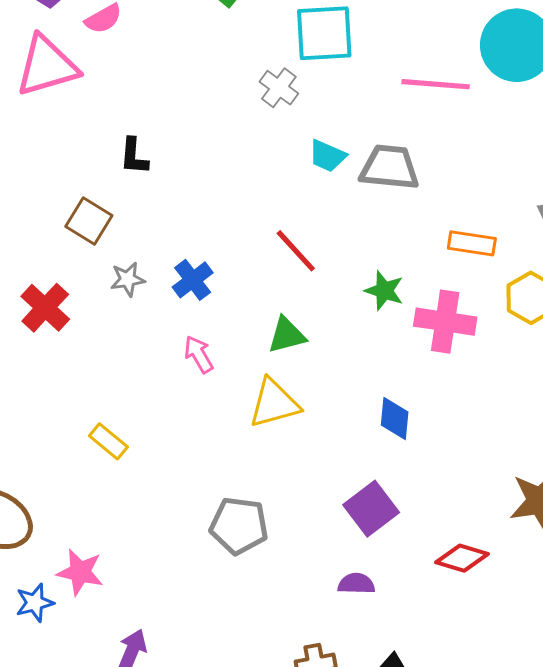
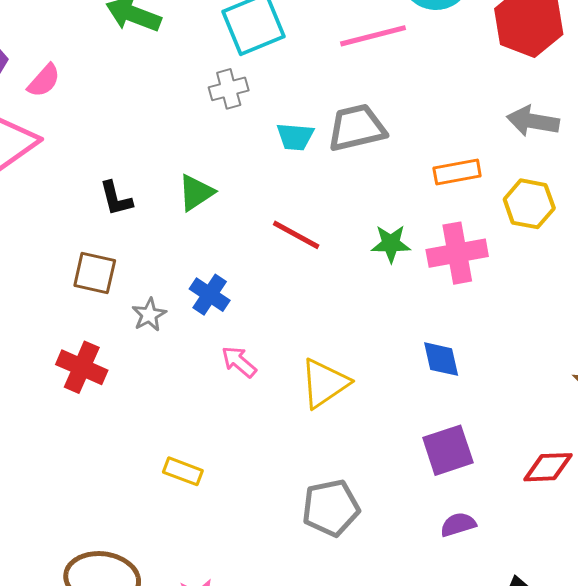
gray cross: (279, 88) -> (229, 89), turned -33
green triangle: (287, 335) -> (196, 193), moved
purple square: (371, 509) -> (448, 450), turned 38

